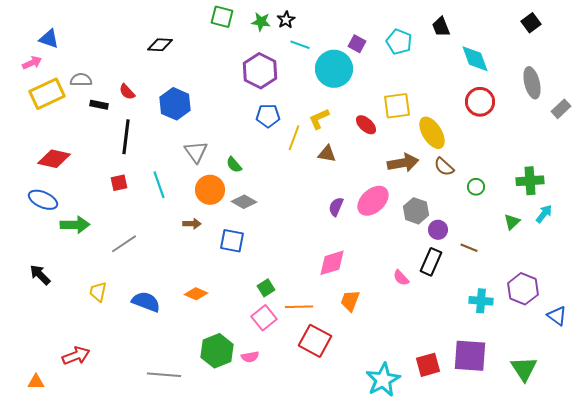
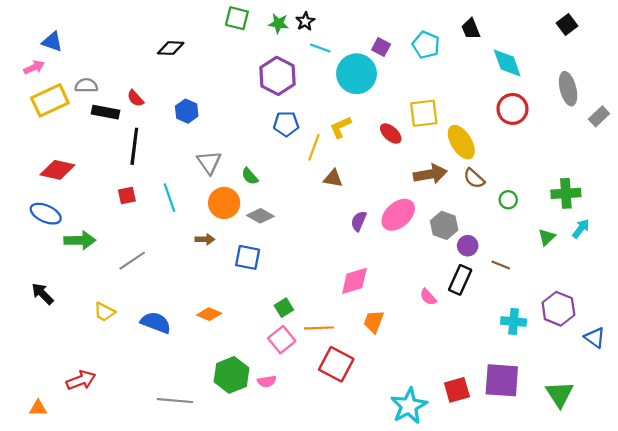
blue hexagon: (175, 104) -> (187, 111), size x0.7
black rectangle: (99, 105) -> (106, 112), size x1.4
brown triangle: (327, 154) -> (333, 178), moved
yellow trapezoid: (98, 292) -> (104, 312), turned -75

